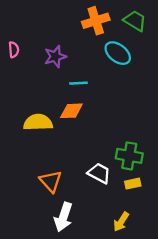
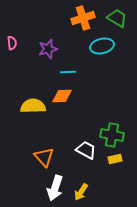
cyan ellipse: (118, 53) -> (102, 46), turned -50
yellow arrow: (121, 222) -> (81, 192), moved

